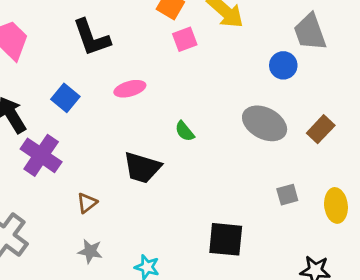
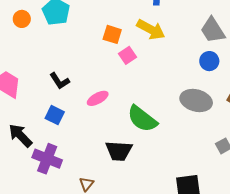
black L-shape: (91, 38) -> (60, 81), moved, size x0.7
blue circle: (283, 65) -> (209, 61), moved
green semicircle: (185, 131) -> (142, 119), size x2.0

